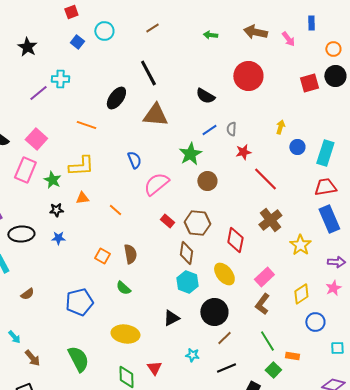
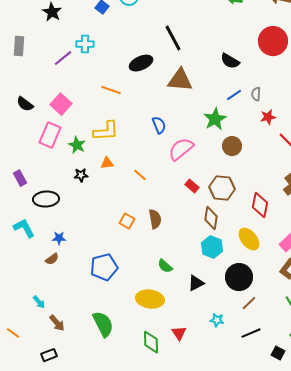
black ellipse: (116, 98) -> (141, 63), turned 30
blue star: (58, 238) -> (59, 238), moved
green semicircle: (123, 288) -> (165, 266), moved

